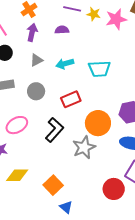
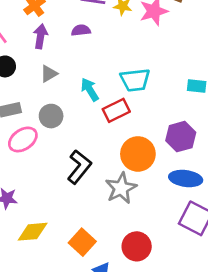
cyan arrow: (65, 64) -> (90, 90), moved, turned 78
red rectangle: (71, 99) -> (116, 110), moved
pink ellipse: (17, 125) -> (23, 139), moved
red circle: (114, 189) -> (137, 246), moved

